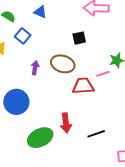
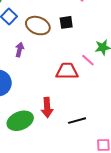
brown ellipse: (63, 64) -> (38, 26), moved
pink line: (103, 74) -> (88, 60), turned 56

